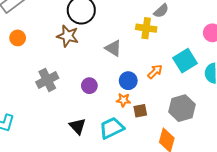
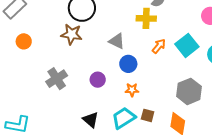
orange arrow: (155, 72) -> (159, 46), moved
blue circle: (128, 81) -> (128, 64), moved
brown square: (140, 111) -> (148, 115), moved, turned 32

